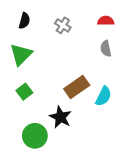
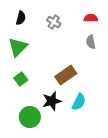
cyan semicircle: (103, 96) -> (79, 102), moved
black star: (60, 117) -> (52, 101), turned 30

